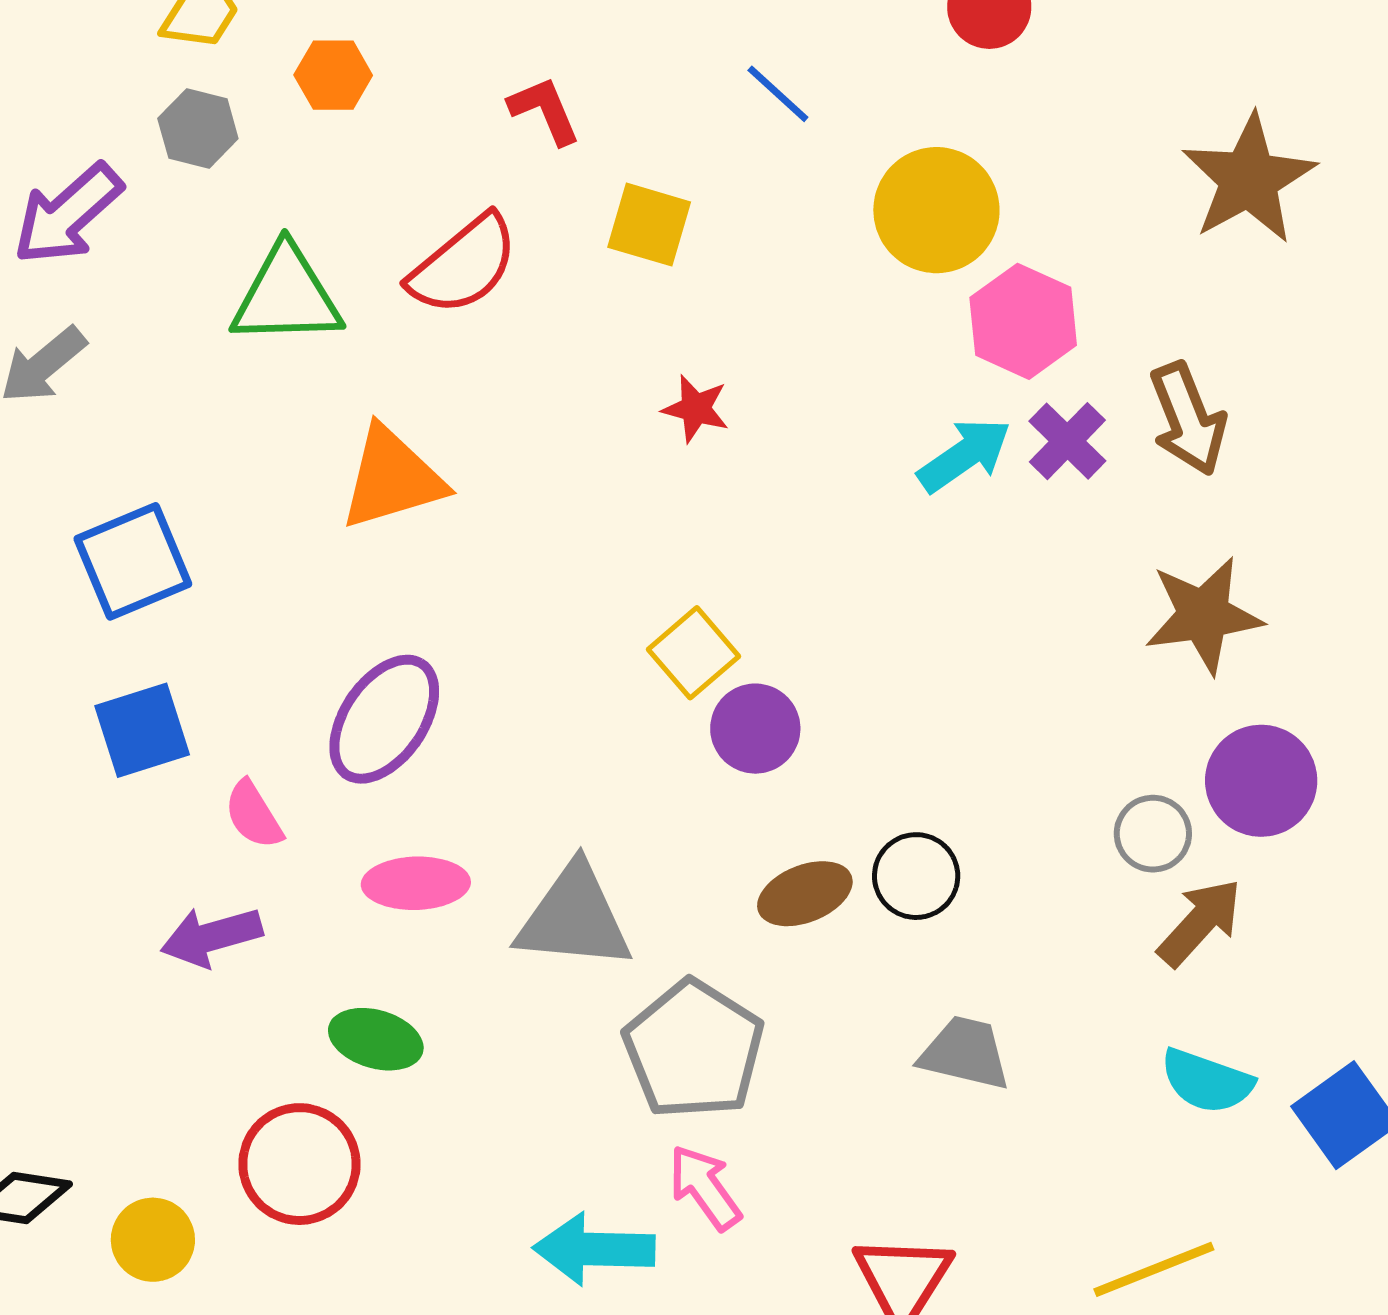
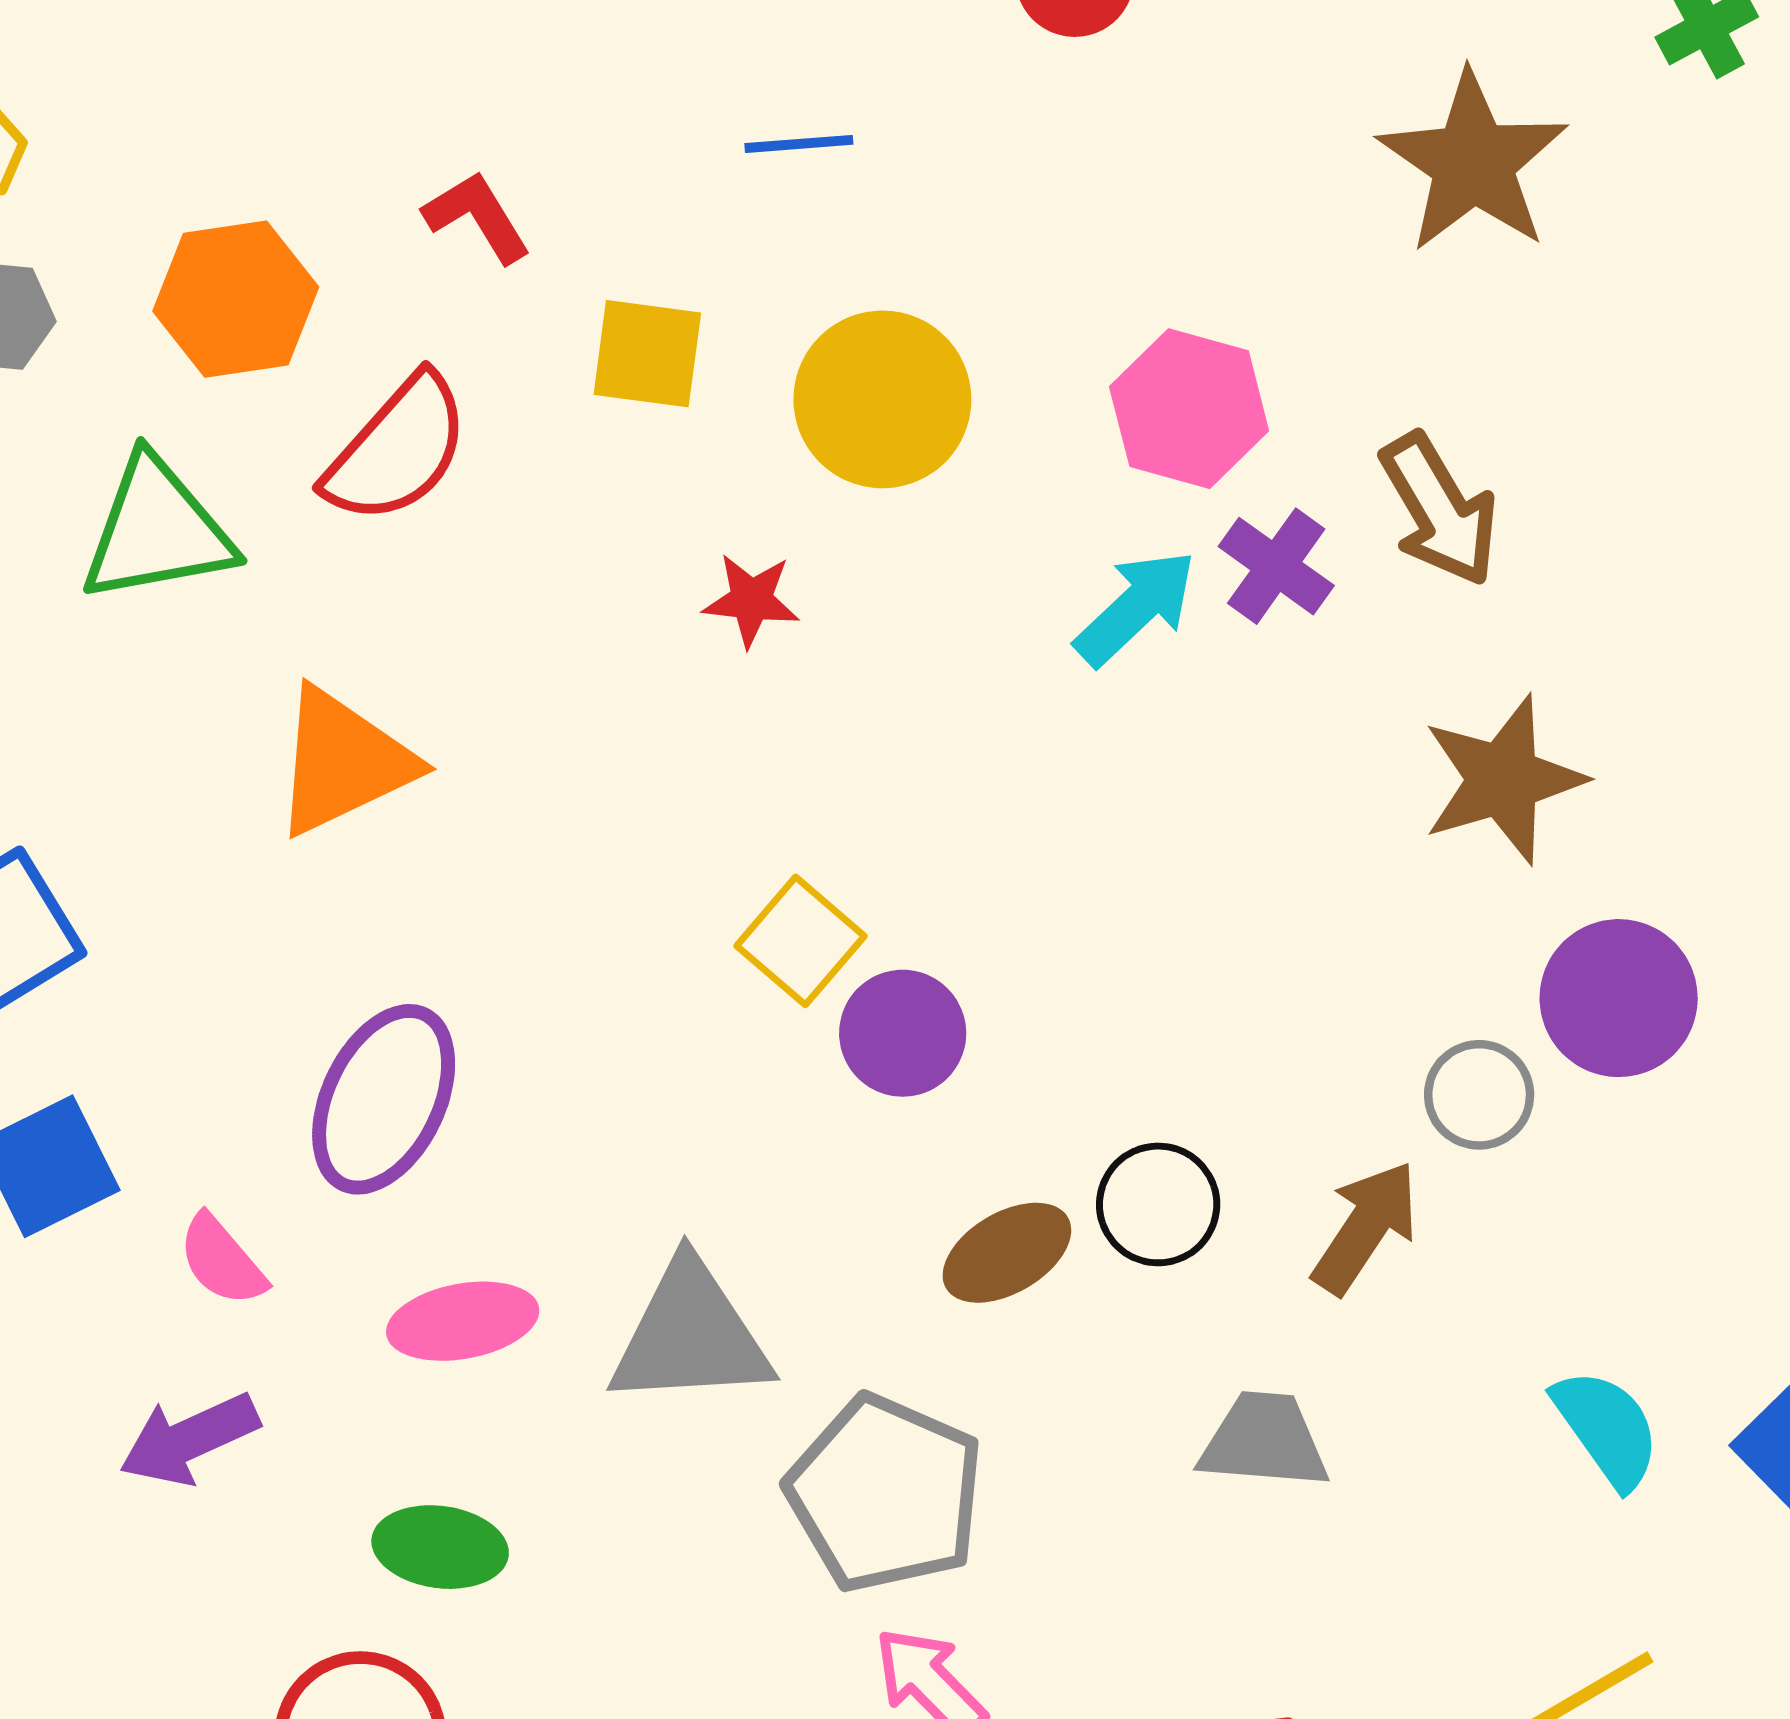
orange hexagon: (333, 75) -> (236, 299), moved, size x1.5
blue line: (778, 94) -> (799, 144), turned -38
yellow circle: (936, 210) -> (882, 399), moved
brown arrow: (1200, 922) -> (1366, 1227), moved
cyan semicircle: (1207, 1081) -> (1607, 1428), turned -136

